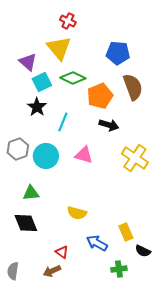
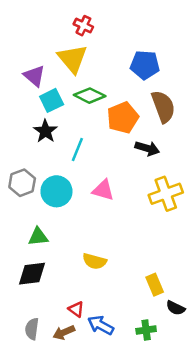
black arrow: (109, 125) -> (147, 148), moved
yellow cross: (135, 158) -> (166, 194), turned 36
black diamond: (26, 223) -> (32, 274), turned -75
blue arrow: (97, 243) -> (101, 325), moved
gray semicircle: (13, 271) -> (32, 329), moved

